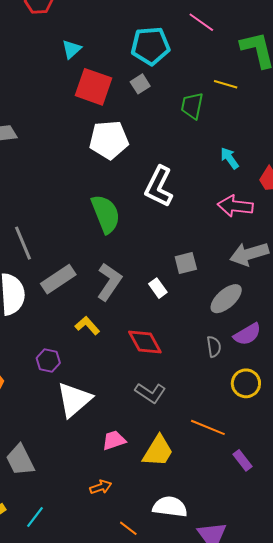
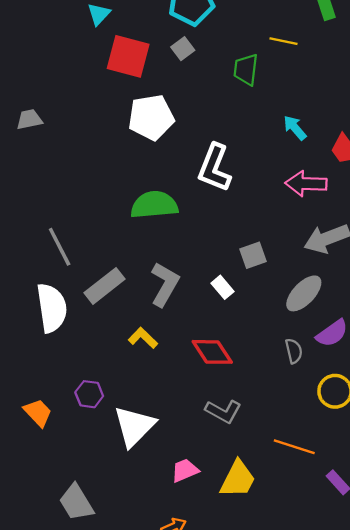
green semicircle: (106, 214) -> (154, 205), turned -69
purple hexagon: (48, 361) -> (89, 394), moved

